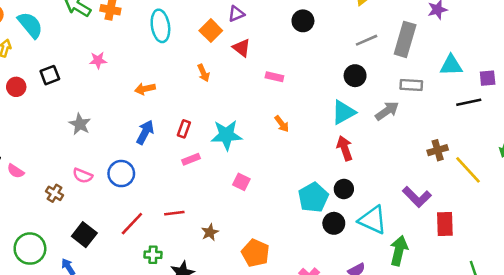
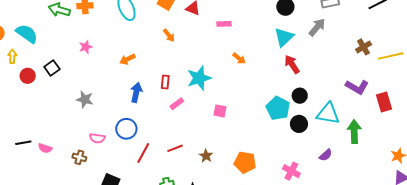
red circle: (16, 87) -> (28, 76), moved
yellow line: (468, 170) -> (391, 56), turned -45
red line: (132, 224) -> (143, 153), moved

